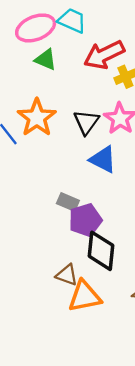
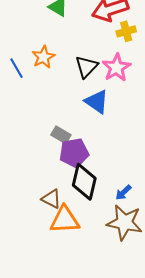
orange star: (37, 118) -> (43, 57), size x0.7

